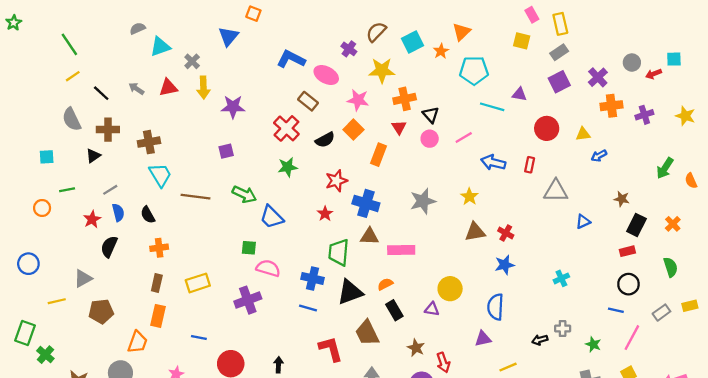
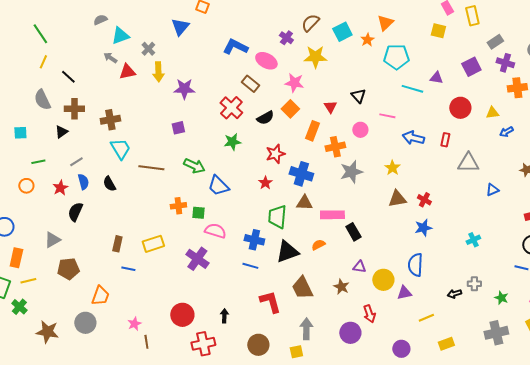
gray rectangle: (559, 52) -> (495, 42), moved
yellow line: (73, 76) -> (43, 62), turned -32
purple cross: (598, 77) -> (505, 63), turned -30
gray arrow: (136, 89) -> (110, 58), moved
orange cross: (405, 99) -> (335, 147), moved
pink line: (464, 138) -> (387, 116), turned 42
pink circle: (430, 139) -> (360, 130), moved
orange circle: (42, 208) -> (26, 186), moved
orange cross: (159, 248) -> (178, 206), moved
yellow circle: (450, 289) -> (383, 280), moved
purple cross: (248, 300) -> (197, 259), turned -35
yellow line: (57, 301) -> (28, 281), moved
black rectangle: (394, 310) -> (353, 232), moved
orange rectangle: (158, 316) -> (16, 258), moved
blue line: (199, 338) -> (128, 269), moved
brown star: (416, 348) -> (341, 287), moved

